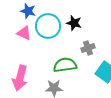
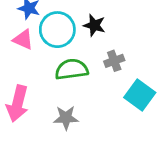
green semicircle: (65, 65) -> (72, 69), moved

